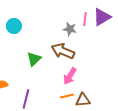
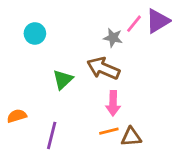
pink line: (85, 19) -> (134, 24), turned 32
pink arrow: (70, 76) -> (113, 103), turned -30

